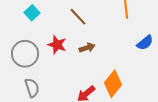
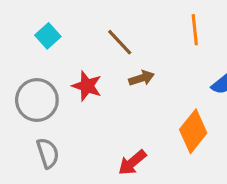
brown arrow: (87, 48) -> (142, 78), moved
orange diamond: (113, 84) -> (193, 131), moved

